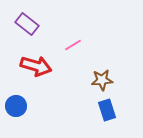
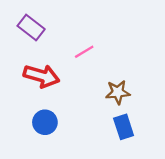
blue circle: (16, 106) -> (45, 122), moved

